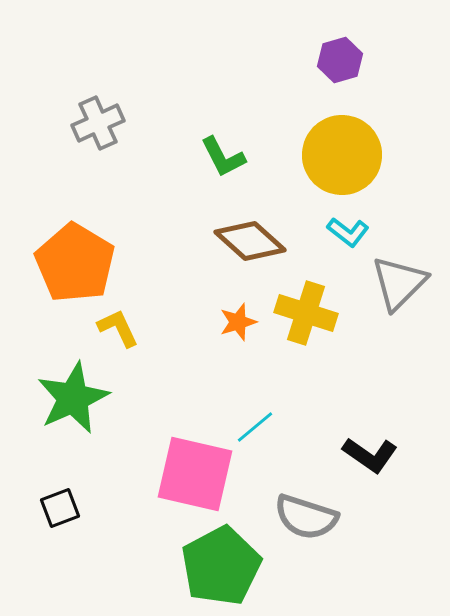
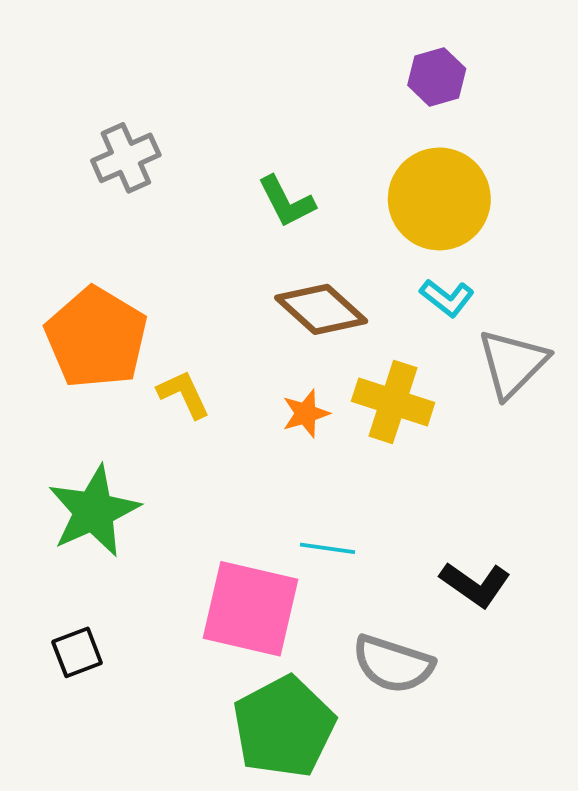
yellow L-shape: (118, 328) -> (184, 394), moved
cyan line: (255, 427) -> (328, 548), turned 48

